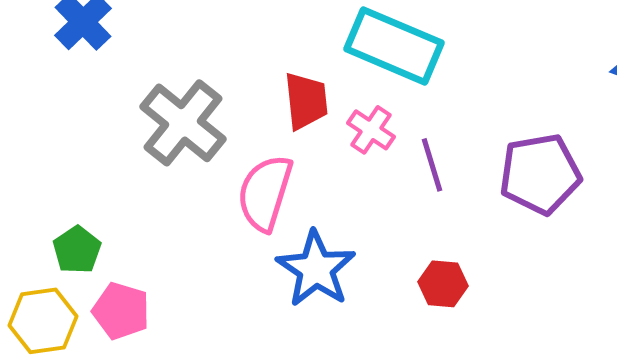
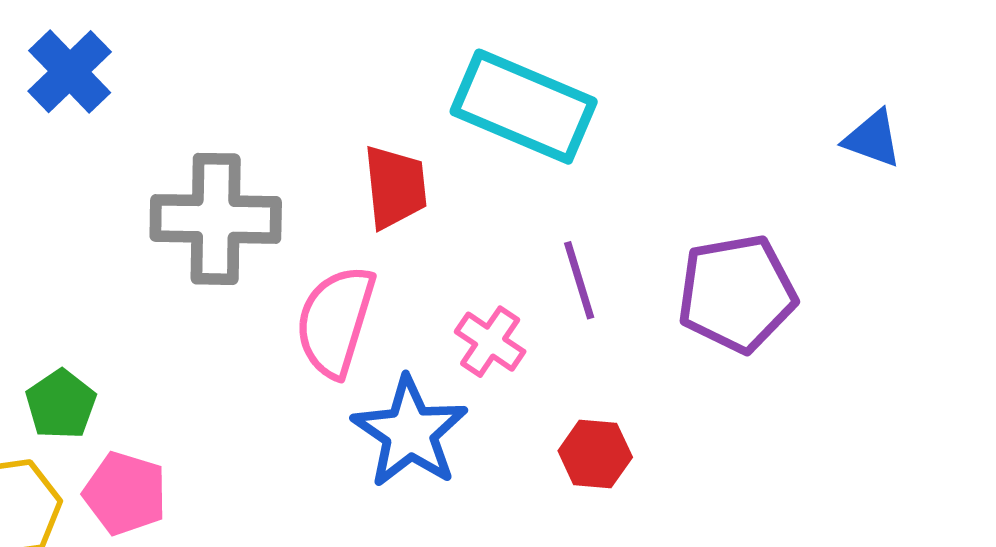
gray cross: (183, 123) -> (216, 219), turned -38
pink cross: (371, 130) -> (490, 342), moved

